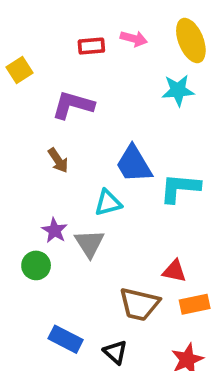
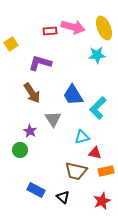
pink arrow: (134, 39) -> (73, 27), size x1.6
brown arrow: (58, 160) -> (32, 93), size x1.5
cyan L-shape: (180, 188) -> (98, 108), turned -50
cyan triangle: (108, 203) -> (82, 137), moved
gray triangle: (90, 243) -> (53, 119), moved

